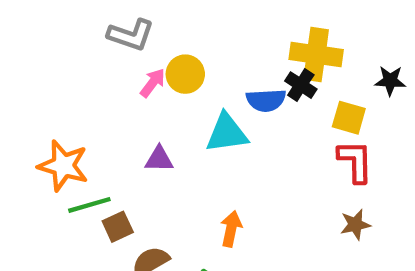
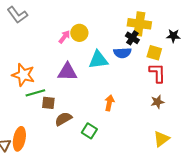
gray L-shape: (131, 35) -> (17, 15), moved, turned 35
blue semicircle: (266, 100) -> (122, 53), moved
purple triangle: (159, 159) -> (67, 72), size x1.5
brown square: (118, 227) -> (48, 103), turned 32
orange arrow: (231, 229) -> (109, 103), moved

